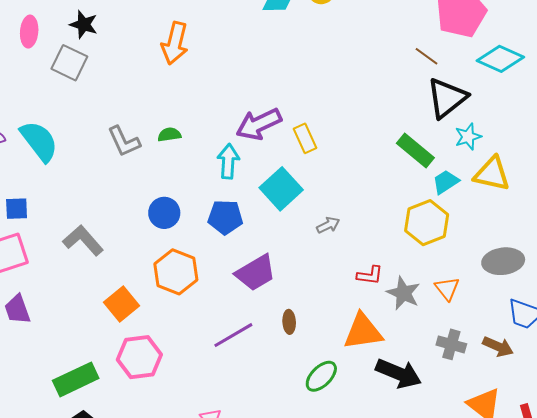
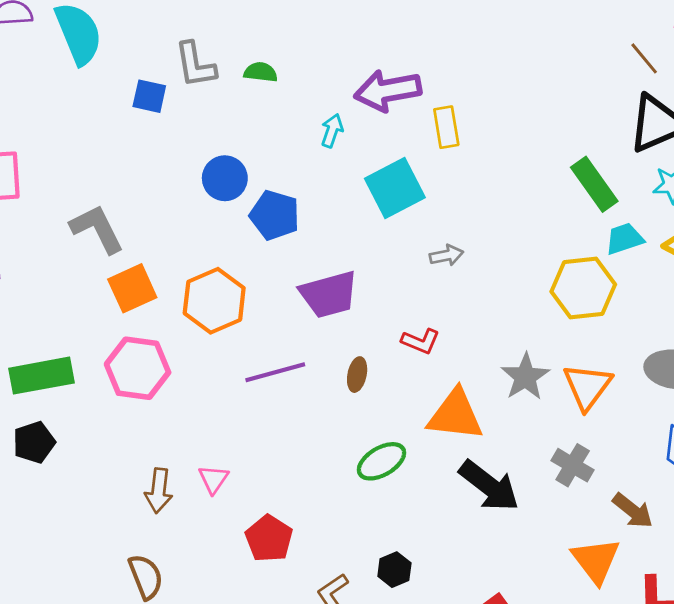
cyan arrow: (228, 161) -> (332, 131), size x0.7
blue square: (17, 209) -> (149, 96), moved
blue pentagon: (225, 217) -> (275, 215), moved
gray L-shape: (83, 240) -> (97, 229), moved
orange hexagon: (176, 272) -> (214, 301), moved
red L-shape: (370, 275) -> (421, 341), moved
orange triangle: (447, 289) -> (587, 387), size x1.4
brown arrow: (498, 347) -> (633, 511), moved

